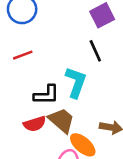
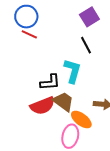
red line: (23, 55) -> (29, 34), moved, turned 49
red semicircle: (35, 124) -> (42, 106), size x1.4

